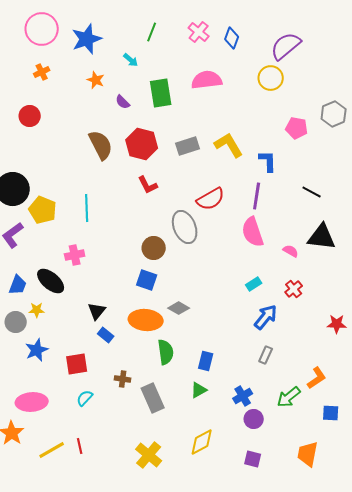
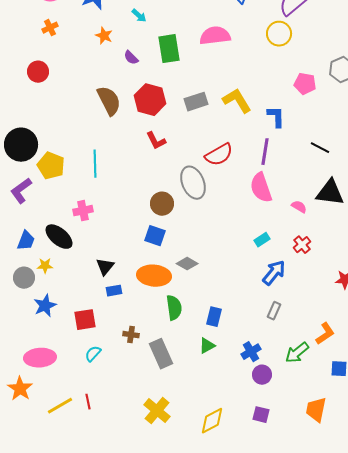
blue rectangle: (106, 335) -> (114, 291), turned -49
yellow diamond: (202, 442) -> (212, 421), moved

